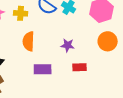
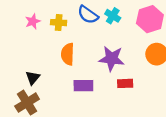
purple star: (68, 45) -> (112, 59), size x1.6

